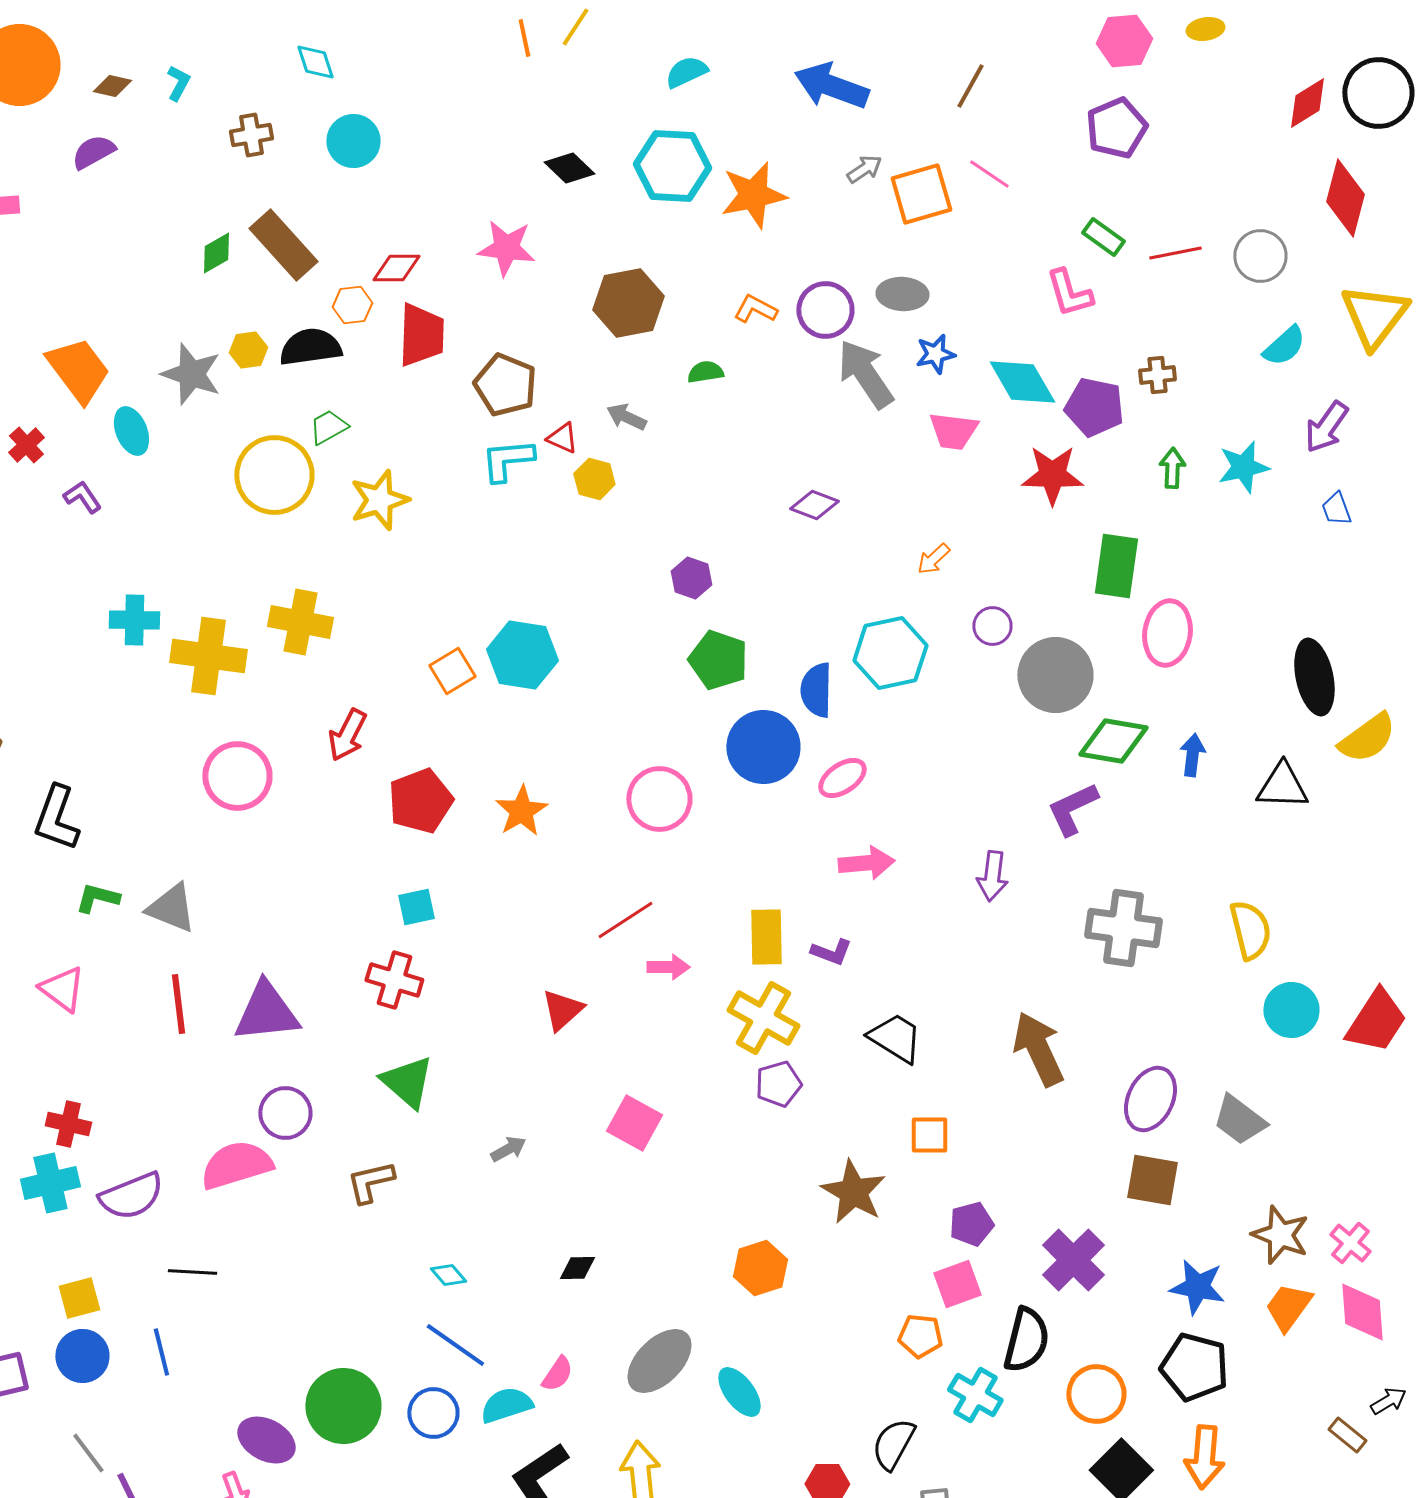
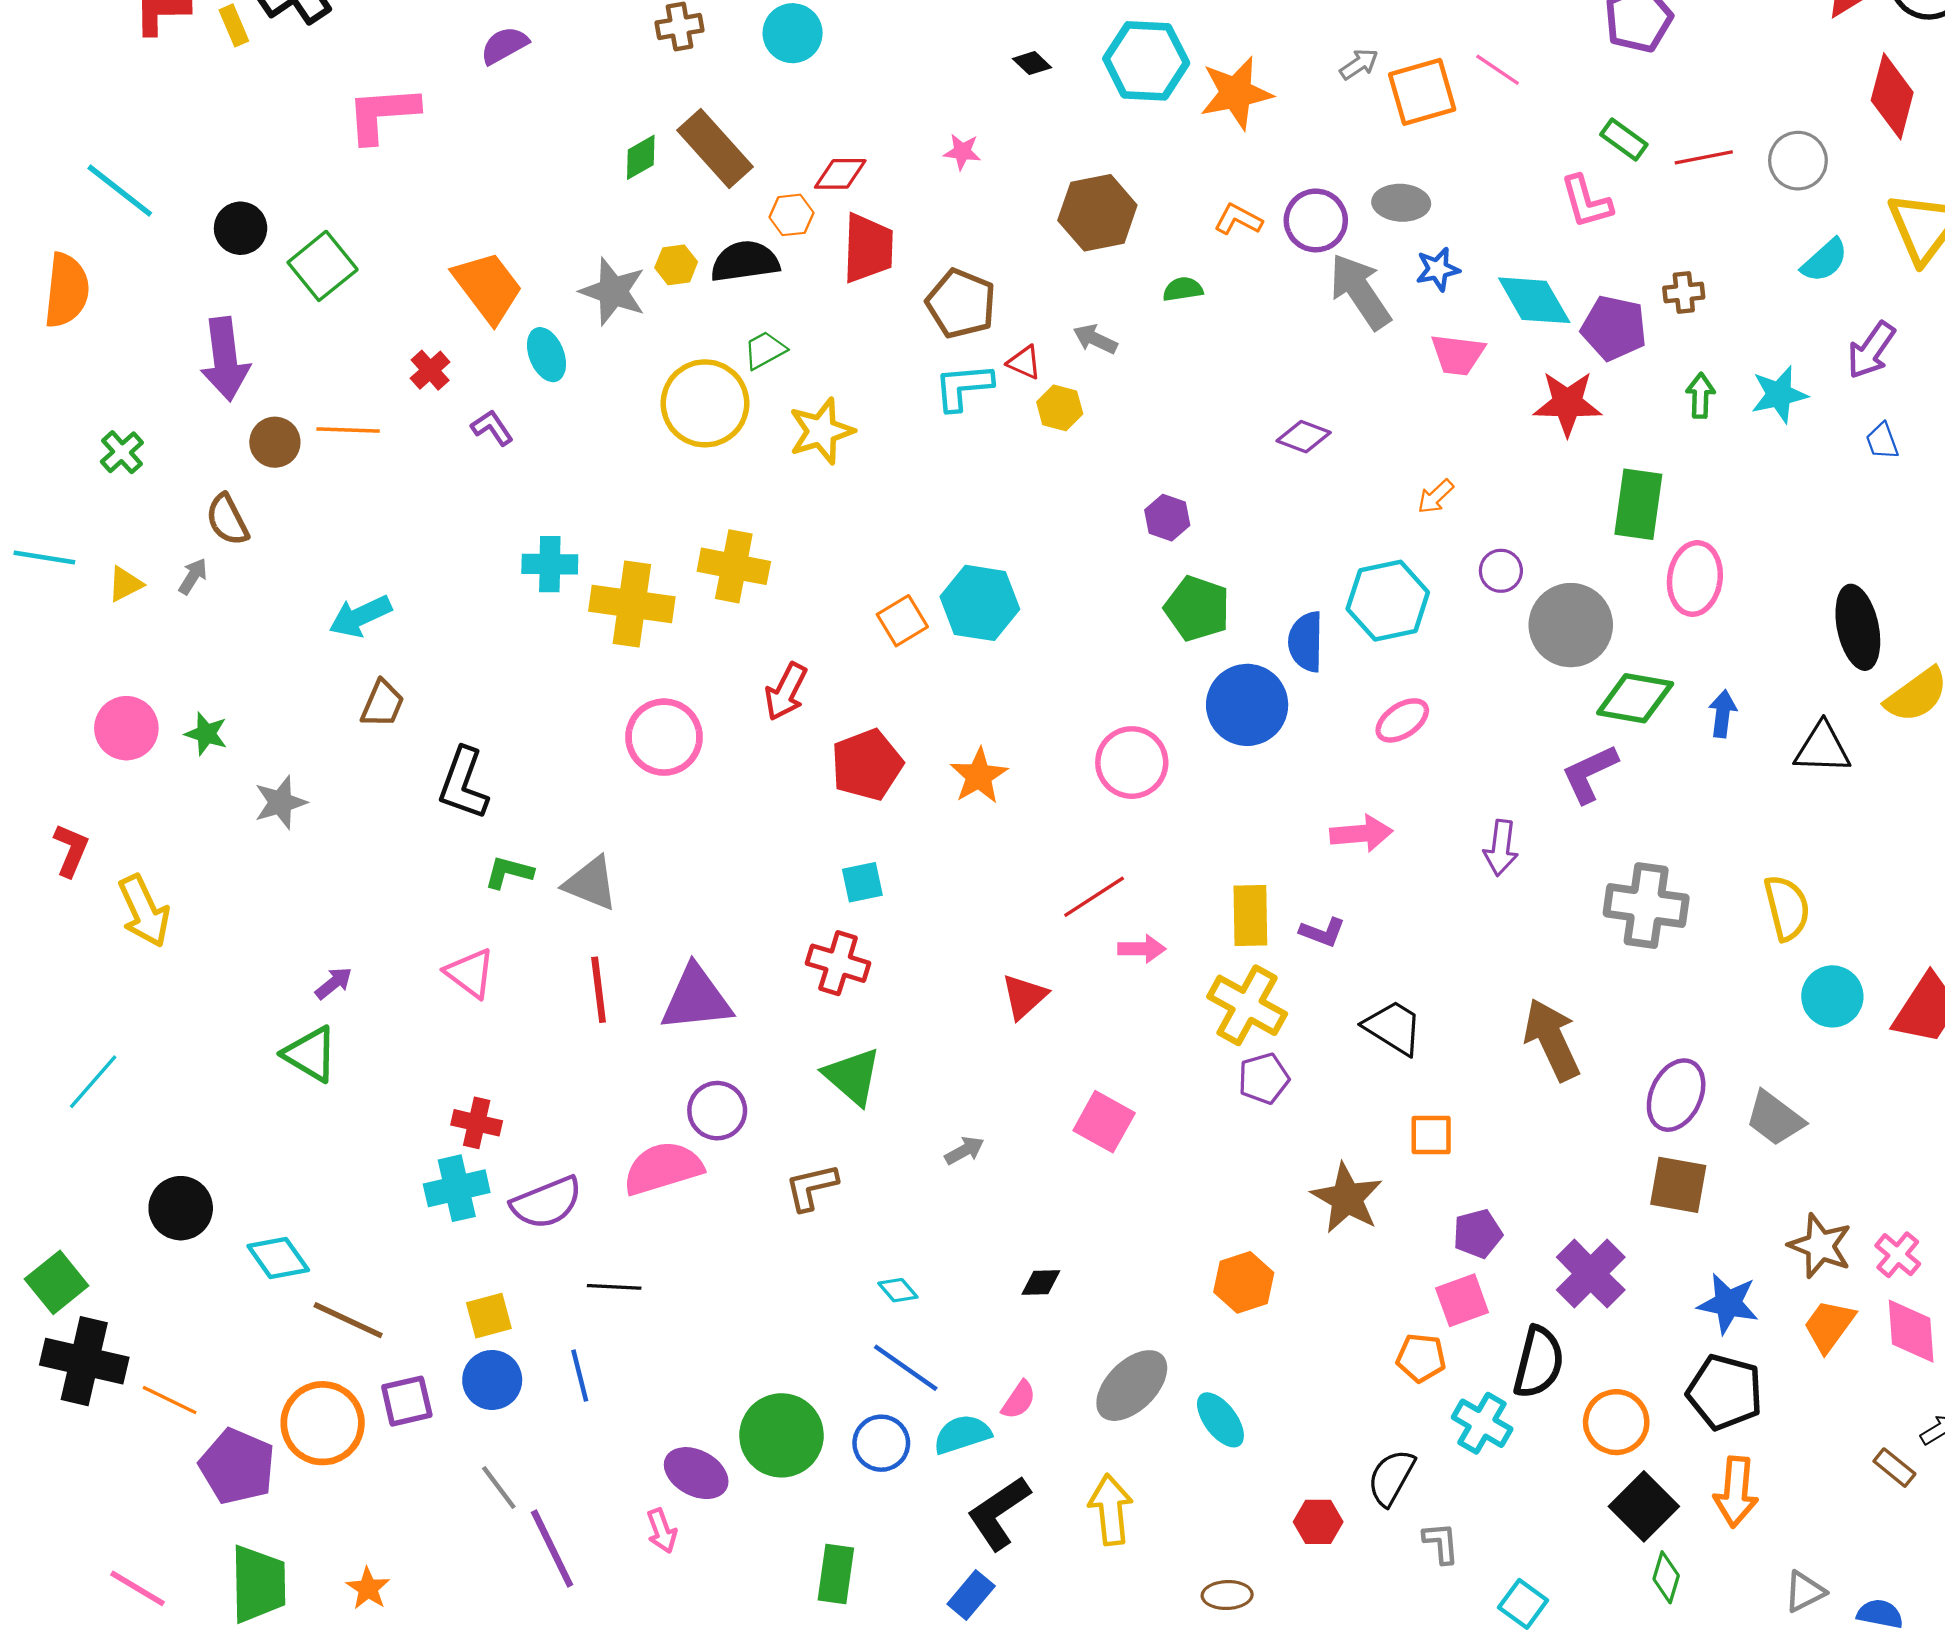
black diamond: (569, 168) -> (1032, 63), size x0.7
pink star: (506, 248) -> (962, 152), size x0.6
pink ellipse: (842, 778) -> (1402, 720), moved

